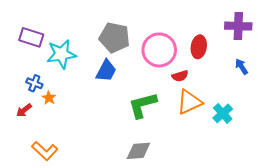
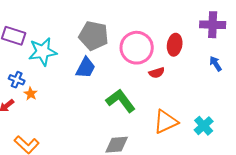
orange triangle: (189, 102) -> (166, 122), moved
green L-shape: (143, 105) -> (121, 101), turned 68
cyan cross: (223, 113) -> (204, 126), moved

